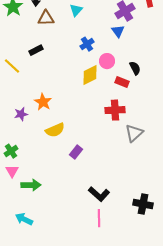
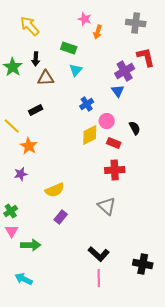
red rectangle: (122, 82) -> (114, 143), moved
orange star: (43, 102) -> (29, 146), moved
gray triangle: (134, 133) -> (107, 206), moved, turned -36
purple rectangle: (76, 152) -> (61, 217), moved

